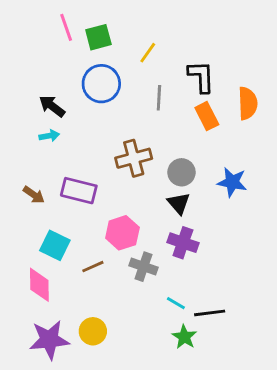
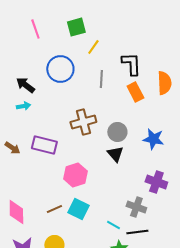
green square: (98, 37) -> (76, 27), moved
purple cross: (183, 243) -> (156, 182), moved
cyan square: (55, 245) -> (78, 209), moved
brown line: (93, 267) -> (54, 209), moved
gray cross: (144, 267) -> (136, 207), moved

